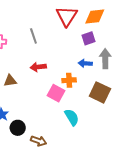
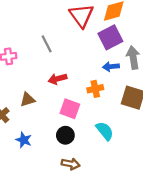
purple square: (88, 38) -> (110, 37), size x1.5
pink square: (56, 93) -> (70, 109), moved
black circle: (18, 128) -> (65, 135), moved

